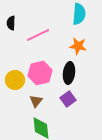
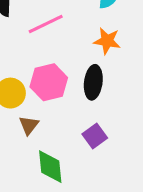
purple square: (68, 99) -> (95, 136), moved
brown triangle: (36, 101) -> (29, 125), moved

